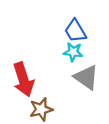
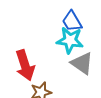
cyan star: (73, 52) -> (70, 40), size x1.5

